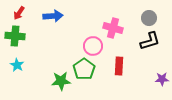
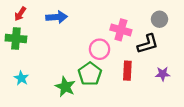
black L-shape: (150, 41) -> (148, 44), moved
cyan star: (17, 65) -> (21, 78), moved
purple star: (162, 79) -> (163, 74), moved
green star: (61, 81) -> (65, 87), turned 30

